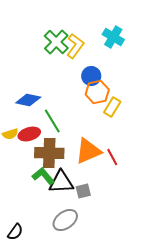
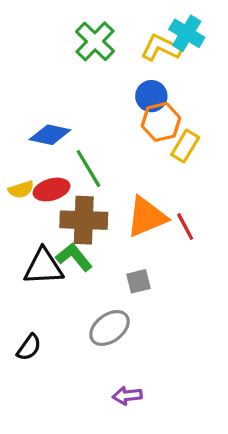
yellow L-shape: (75, 46) -> (161, 48), moved, turned -100
black triangle: (61, 182) -> (43, 267), moved

